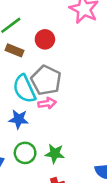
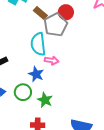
gray pentagon: (46, 80) -> (56, 25), moved
blue star: (19, 119) -> (36, 74), moved

